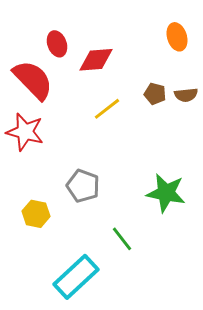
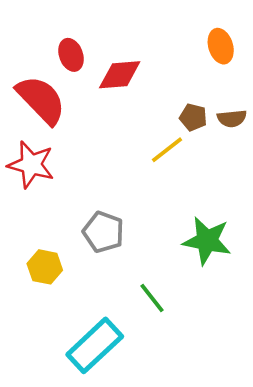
yellow line: (107, 109) -> (167, 150), moved

